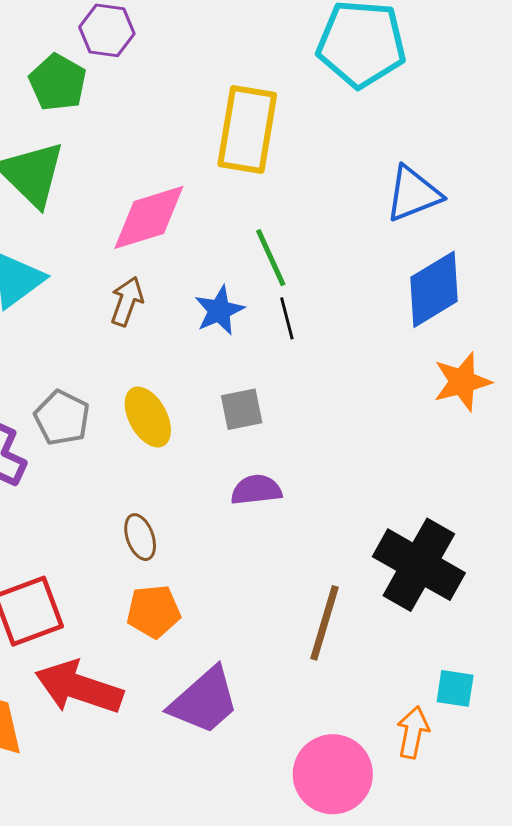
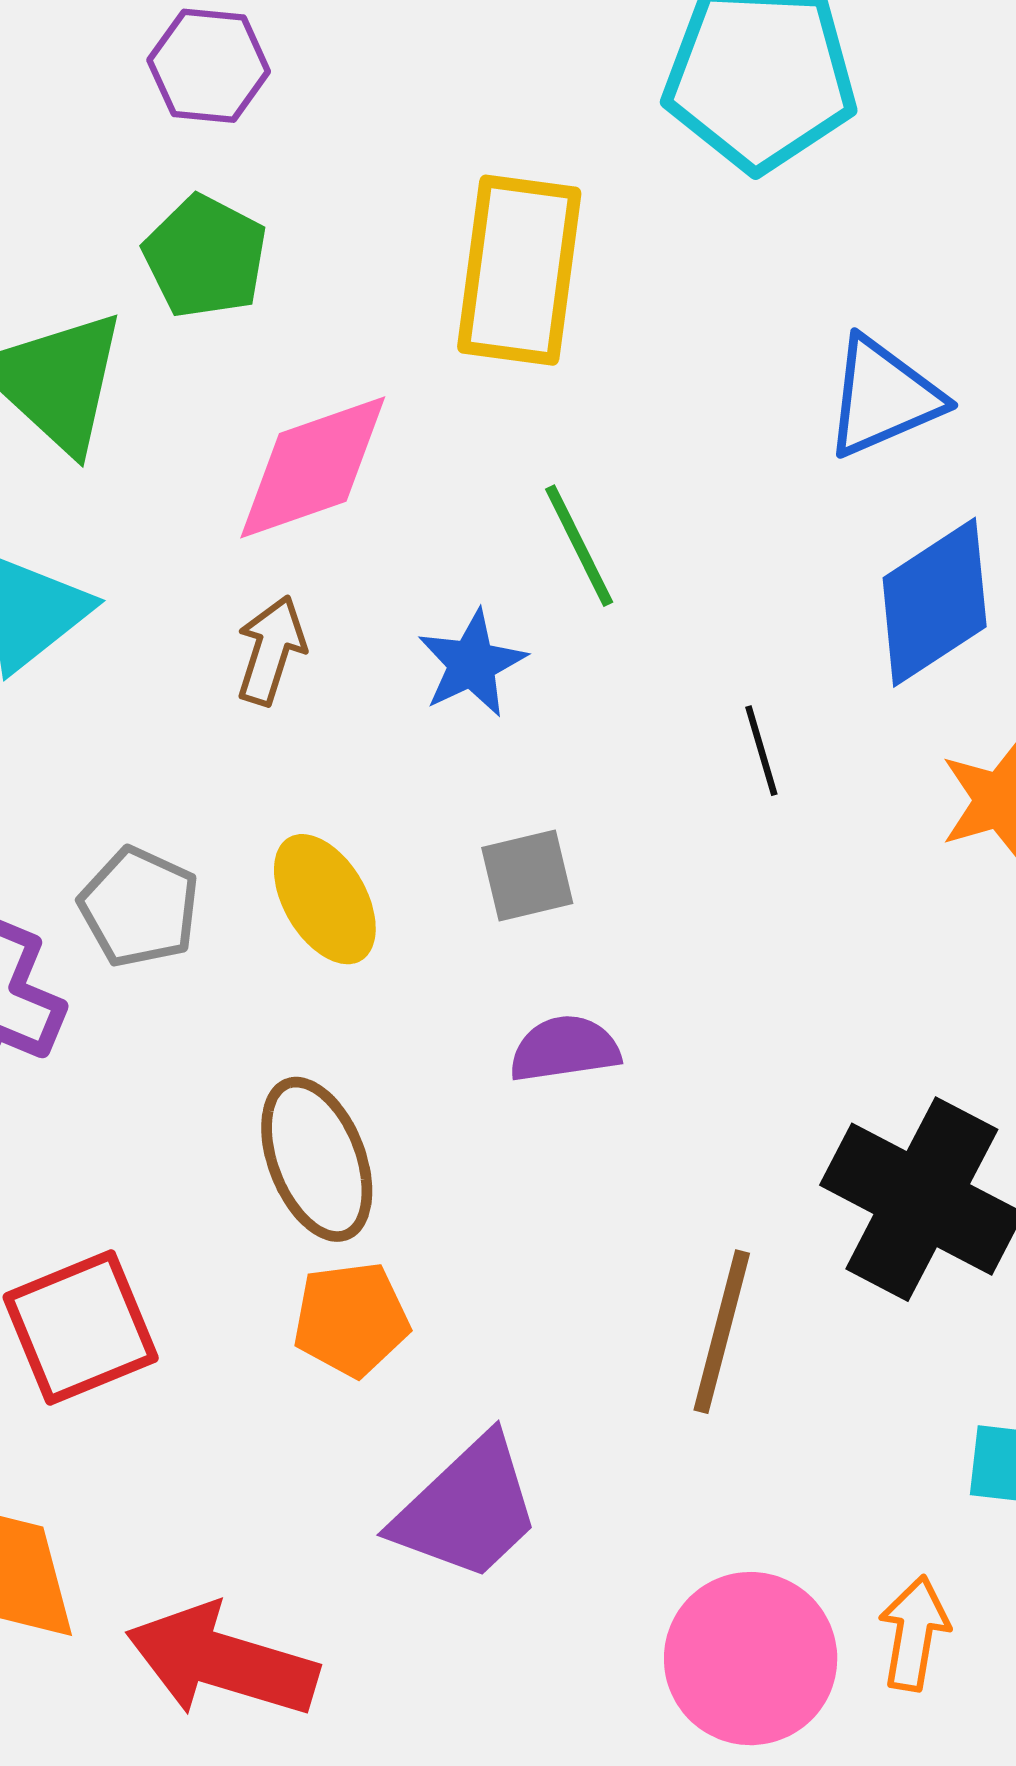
green pentagon: (58, 82) -> (205, 257), moved
black line: (287, 318) -> (761, 751), moved
brown ellipse: (140, 537) -> (317, 1159), size x1.6
red arrow: (79, 687) -> (222, 1661), moved
orange arrow: (413, 732) -> (914, 1633), moved

